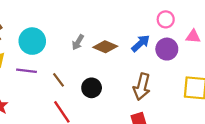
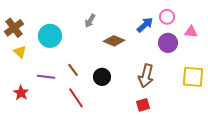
gray arrow: (78, 42) -> (90, 21), moved
blue arrow: (141, 43) -> (145, 25), moved
purple line: (27, 71) -> (46, 77), moved

